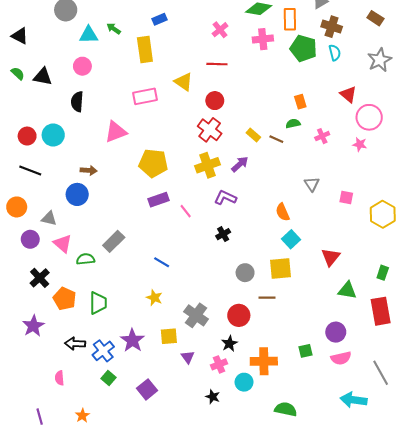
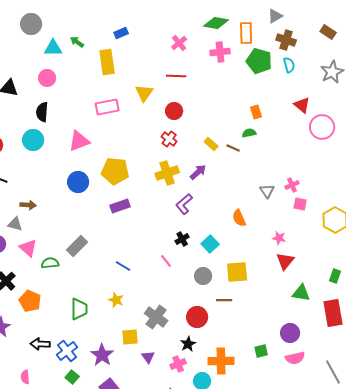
yellow triangle: (184, 82) -> (144, 93), turned 30
red cross: (210, 130) -> (169, 139), size x0.7
cyan circle: (53, 135) -> (33, 140), moved
pink cross: (322, 136) -> (292, 185), moved
pink star: (360, 144) -> (279, 238), moved
brown arrow: (89, 170) -> (28, 205), moved
blue circle: (77, 194) -> (78, 182), moved
purple L-shape: (225, 198) -> (184, 204), turned -65
pink line: (186, 211) -> (166, 261), moved
cyan square: (291, 239) -> (210, 244), moved
green trapezoid: (98, 303) -> (79, 309), moved
purple star: (132, 340) -> (102, 355), moved

